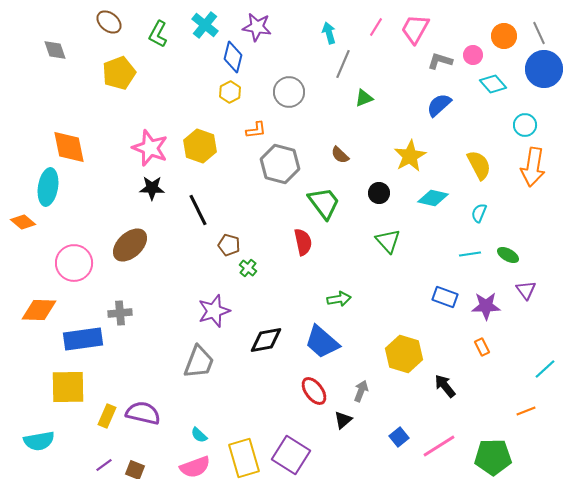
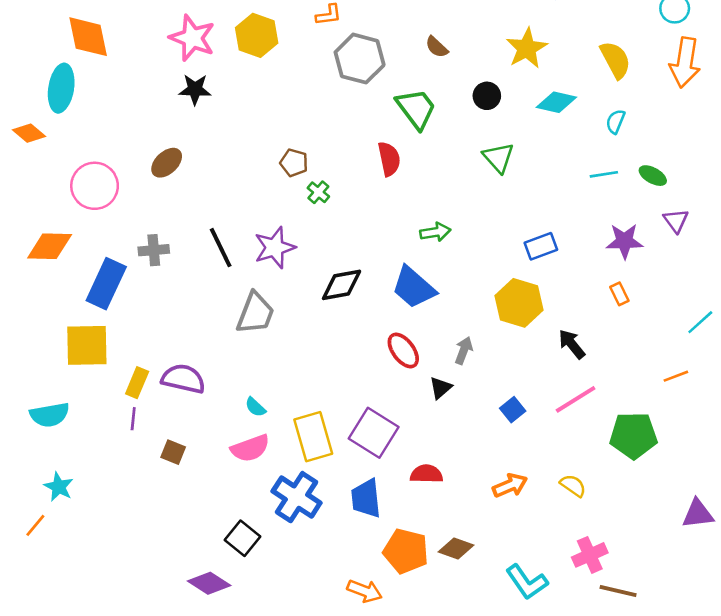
black line: (198, 210) -> (221, 248), moved
brown ellipse: (130, 245) -> (167, 163), size x0.7
blue rectangle: (445, 297) -> (541, 246), moved, turned -40
blue rectangle: (83, 339) -> (106, 284), turned -57
pink line: (439, 446) -> (576, 399), moved
purple line: (104, 465) -> (133, 419), moved, turned -48

